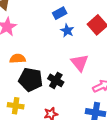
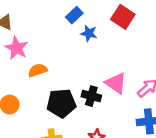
orange semicircle: (18, 59) -> (38, 70), moved
pink triangle: (80, 63) -> (116, 83), moved

